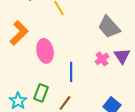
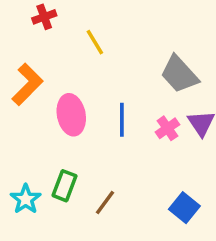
blue line: (71, 72) -> (122, 120), moved

